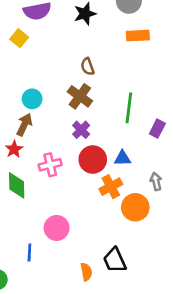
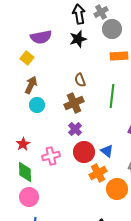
brown cross: (80, 96) -> (74, 103), turned 30
green line: (129, 108) -> (112, 96), moved
brown arrow: (24, 125) -> (31, 85), moved
blue triangle: (122, 158) -> (107, 151), turned 40
pink circle: (57, 228) -> (29, 197), moved

